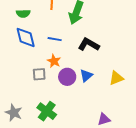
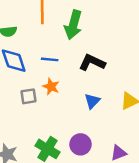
gray square: (39, 74) -> (28, 96), moved
purple circle: (67, 77) -> (80, 144), moved

